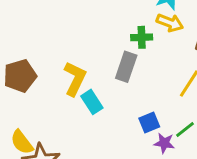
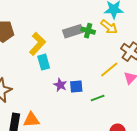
gray rectangle: (126, 67) -> (73, 31), moved, turned 36
purple star: (164, 143) -> (60, 85), moved

